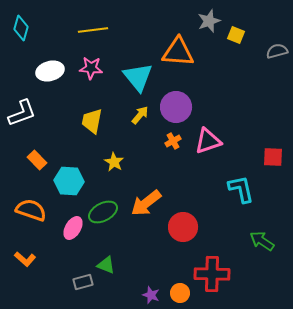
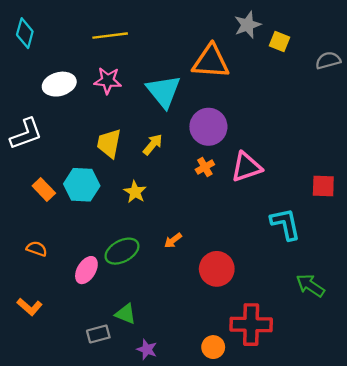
yellow arrow: (140, 115) -> (153, 145), moved
cyan hexagon: (69, 181) -> (82, 185), moved
orange arrow: (146, 203) -> (173, 240), size x0.5
orange semicircle: (31, 210) -> (37, 249), size x0.6
purple star: (151, 295) -> (147, 349), moved

